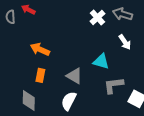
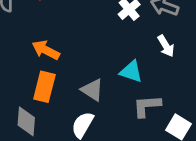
orange rectangle: (40, 75) -> (44, 87), size x1.5

